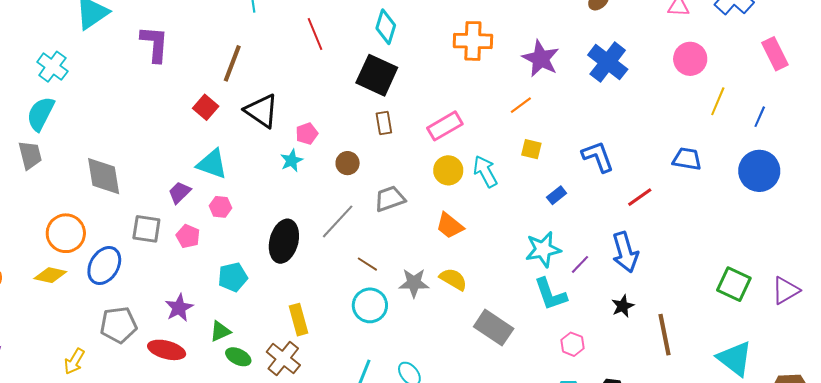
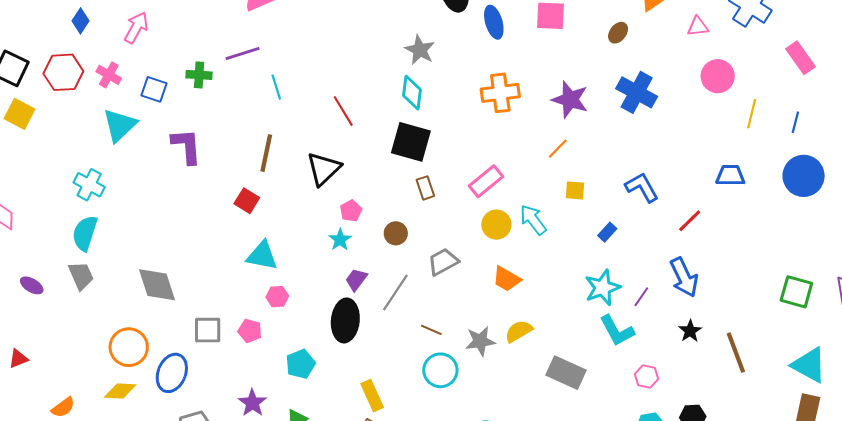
black triangle: (261, 111) -> (324, 169), moved, turned 51
purple trapezoid: (180, 192) -> (356, 279), moved
yellow semicircle: (453, 279) -> (519, 331), turned -52

